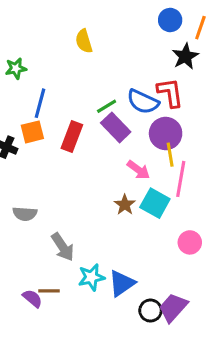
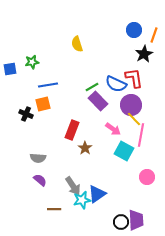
blue line: (40, 103) -> (48, 85), turned 66
red rectangle: (72, 137) -> (72, 130), moved
yellow line: (170, 155) -> (134, 119), turned -35
brown star: (125, 205) -> (85, 148), moved
gray arrow: (63, 247) -> (73, 186), moved
blue triangle: (122, 283) -> (97, 194), moved
purple semicircle: (32, 298) -> (40, 180), moved
purple trapezoid: (173, 308) -> (136, 220), turned 135

